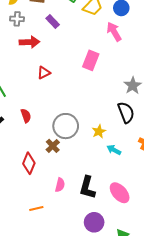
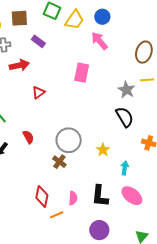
yellow star: (99, 131) -> (103, 150), moved
cyan arrow: (114, 150) -> (125, 168), moved, turned 80
red diamond: (29, 163) -> (42, 196), moved
orange line: (36, 209) -> (57, 215), moved
purple circle: (94, 222) -> (99, 230), moved

